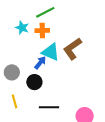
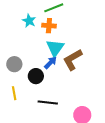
brown L-shape: (72, 49) -> (73, 60), moved
cyan triangle: (51, 52) -> (55, 48), turned 36
blue arrow: (40, 63) -> (50, 63), moved

